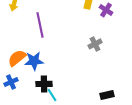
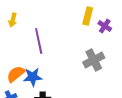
gray cross: (95, 44) -> (94, 60), size x1.5

